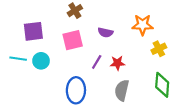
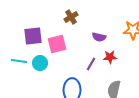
pink square: (73, 40) -> (57, 44), moved
red star: (117, 63) -> (110, 57), moved

